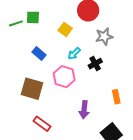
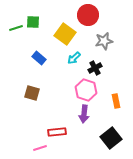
yellow square: (65, 29) -> (65, 34), size x1.5
pink hexagon: (64, 77) -> (86, 90), moved
brown square: (32, 89) -> (32, 93), size x0.7
red rectangle: (42, 124) -> (57, 132), moved, turned -42

